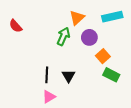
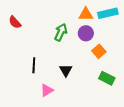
orange triangle: (77, 18) -> (86, 14), moved, turned 42
black line: (47, 75) -> (34, 65), moved
green rectangle: (111, 75) -> (107, 78), moved

